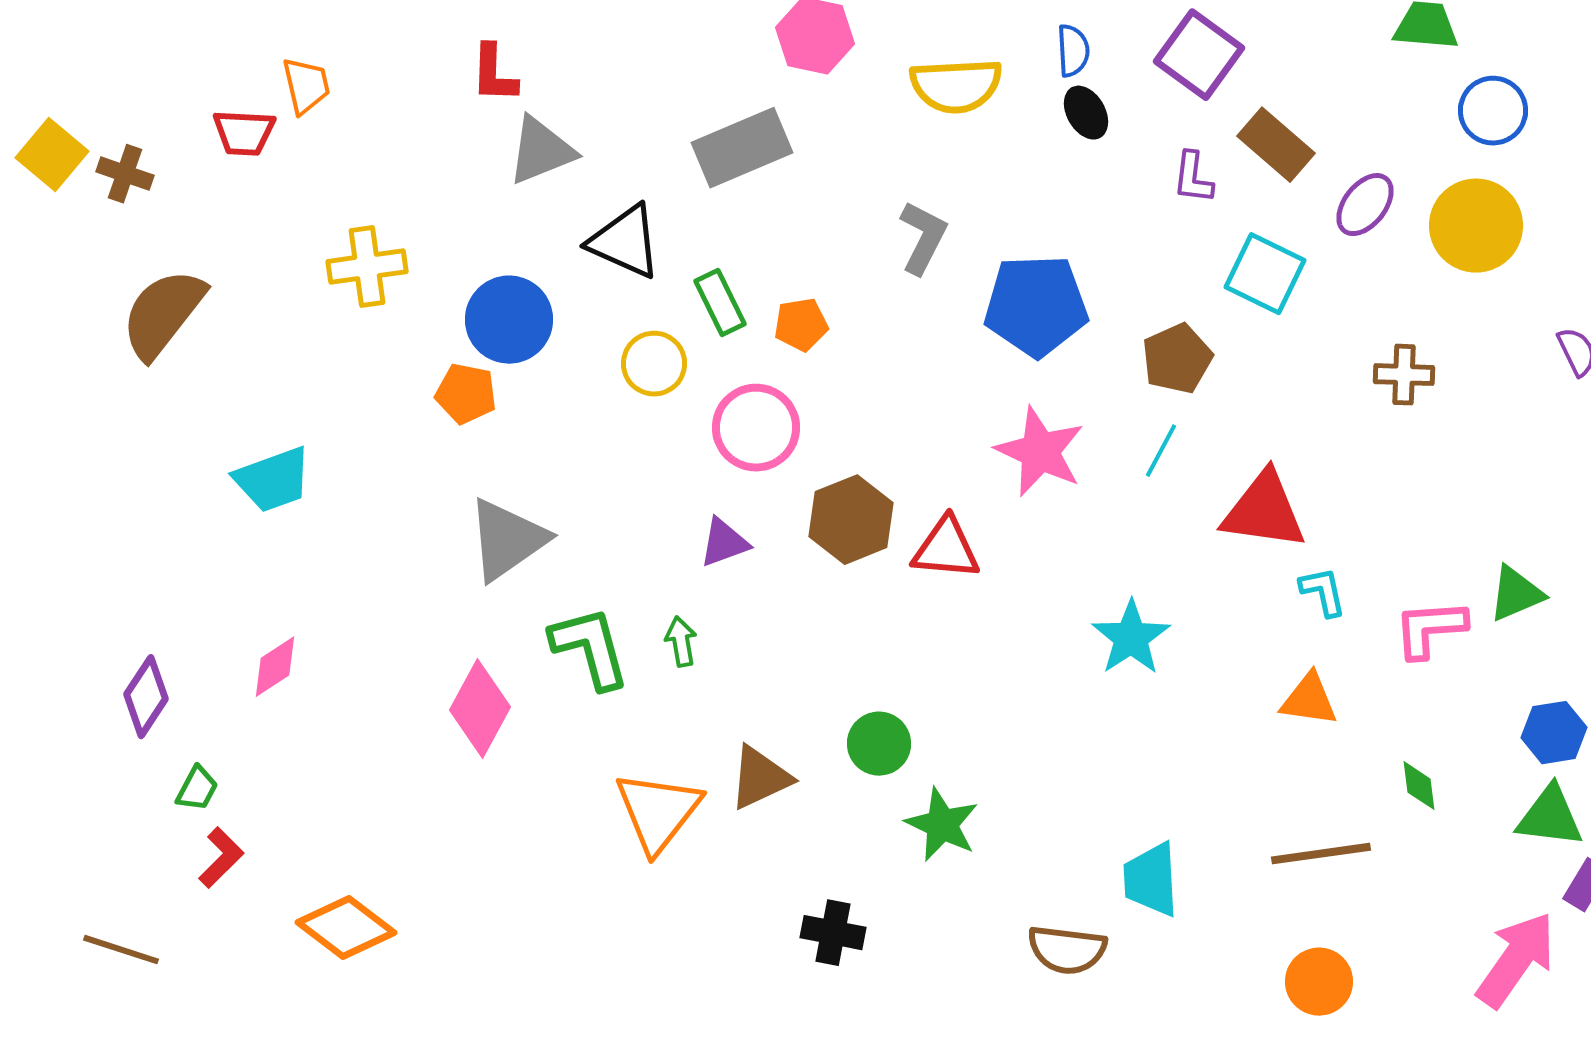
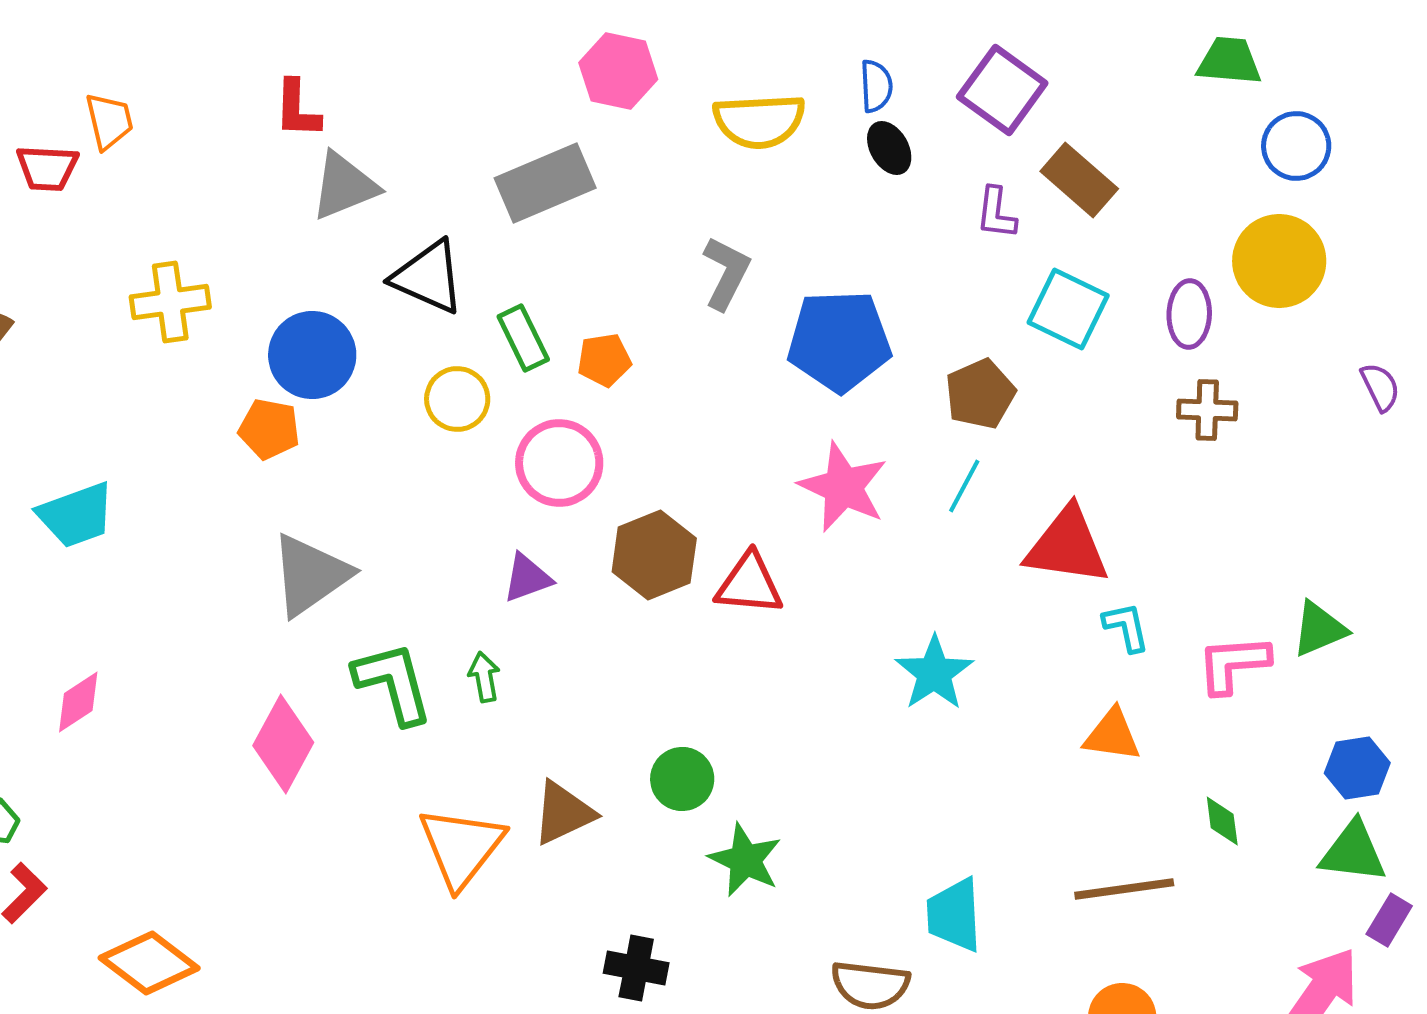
purple ellipse: (1365, 205) -> (1189, 314), moved, turned -36

